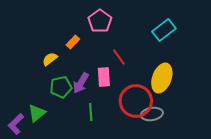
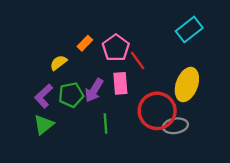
pink pentagon: (100, 21) -> (116, 48), moved
purple L-shape: (16, 124) -> (44, 96), moved

